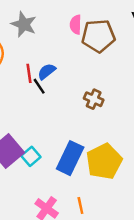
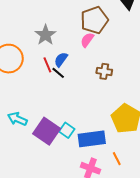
gray star: (24, 24) -> (45, 35), moved, turned 30
pink semicircle: (76, 25) -> (87, 40), moved, turned 49
blue rectangle: (70, 158) -> (92, 139), moved, turned 72

